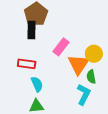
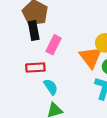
pink rectangle: (61, 47) -> (54, 45), moved

